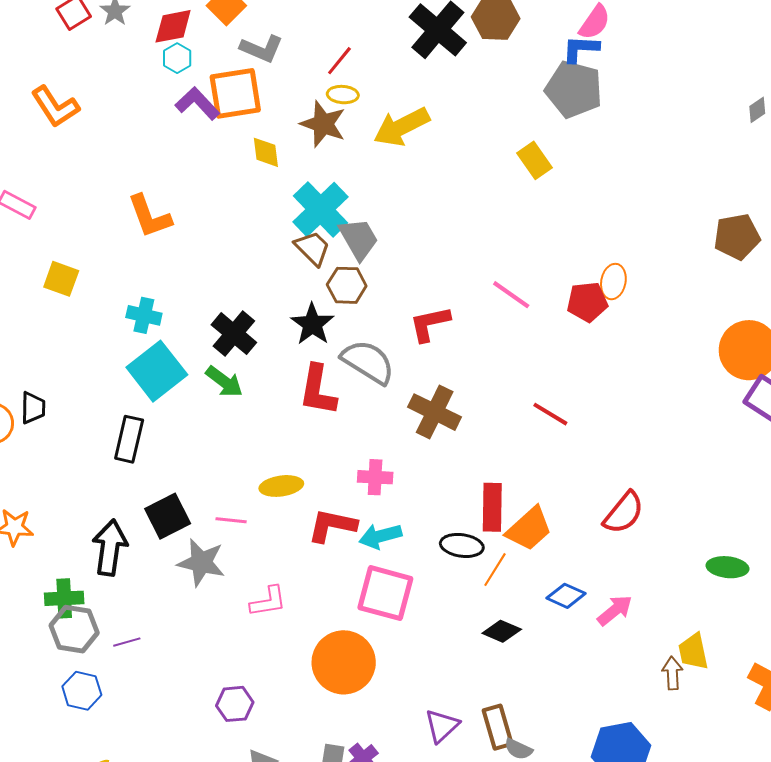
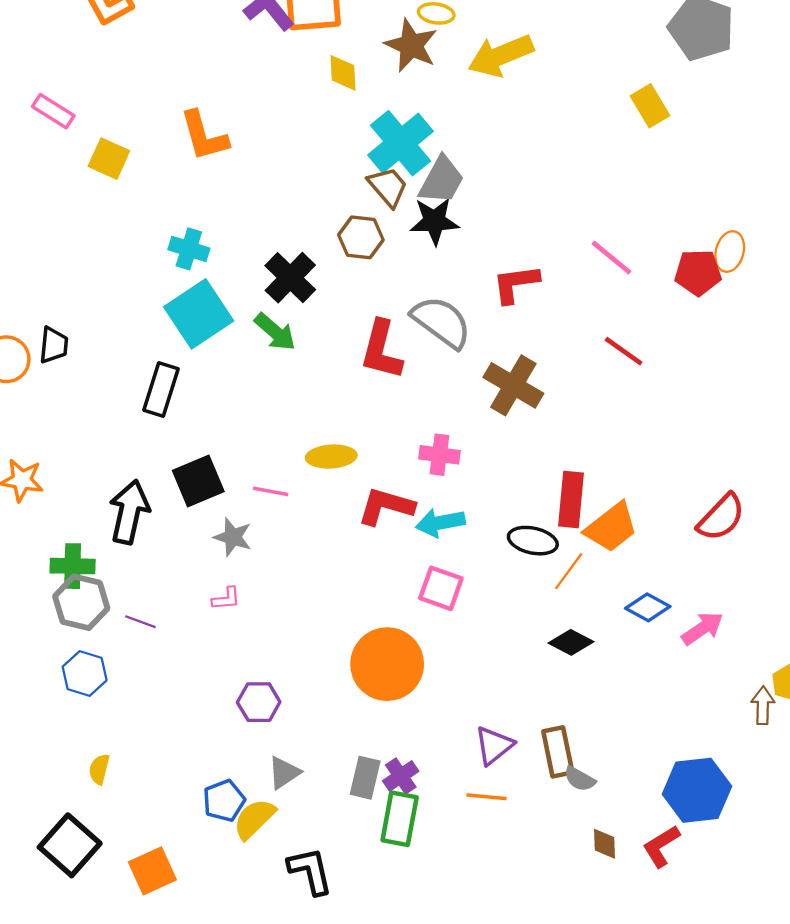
gray trapezoid: (359, 239) -> (442, 180), turned 54
yellow square: (61, 279) -> (109, 159), moved
brown hexagon: (347, 285) -> (361, 237), moved
black star: (312, 324) -> (434, 221), moved, turned 30
red line: (550, 414) -> (624, 351), moved
gray star: (201, 562) -> (233, 537), size x0.7
pink square: (385, 593) -> (441, 588), size x0.7
pink L-shape: (268, 601) -> (226, 599), moved, size x0.7
purple line: (127, 642) -> (140, 622), turned 32

